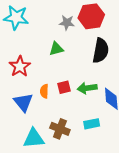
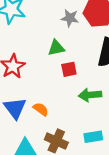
red square: (64, 87) -> (69, 69), moved
orange semicircle: (44, 91) -> (41, 109), moved, turned 120

